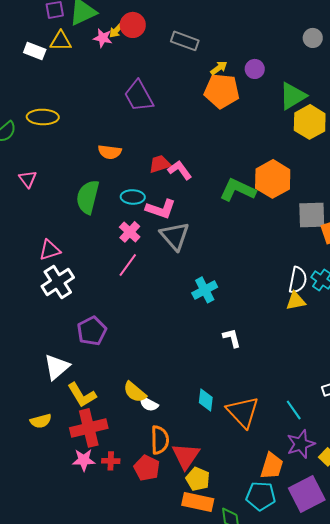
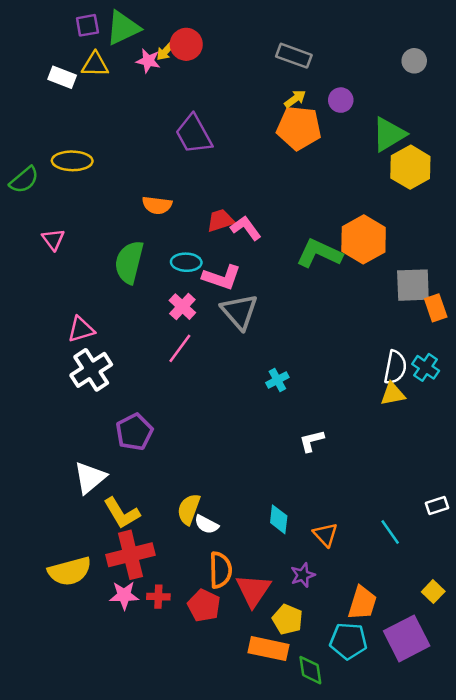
gray rectangle: (185, 41) -> (294, 56), moved
cyan cross: (205, 290) -> (277, 380), size x0.7
white L-shape: (232, 338) -> (312, 441), turned -90
yellow semicircle: (135, 392) -> (189, 509), turned 70
orange triangle: (243, 412) -> (326, 535), size x0.6
yellow semicircle: (41, 421) -> (70, 571), moved, size x1.6
purple star: (301, 444) -> (303, 575), moved, size x0.7
yellow pentagon: (198, 479) -> (288, 619), moved

